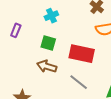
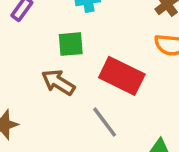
green square: (48, 43) -> (71, 44), turned -35

